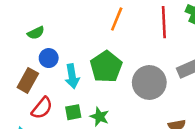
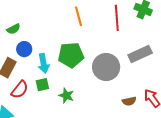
orange line: (117, 19) -> (79, 16), turned -36
green pentagon: (106, 67) -> (71, 55), turned 30
green square: (73, 112) -> (42, 85), moved

